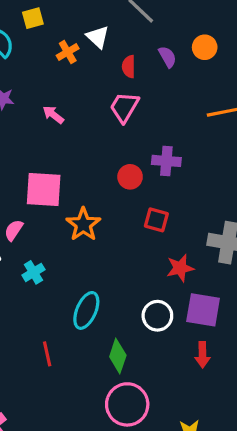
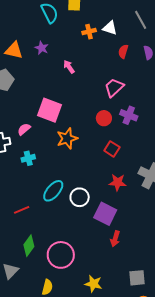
white triangle: (98, 37) -> (110, 28), turned -42
pink trapezoid: (124, 107) -> (114, 87), moved
purple square: (203, 310) -> (105, 214), moved
white circle: (157, 316) -> (80, 197), moved
red line: (47, 354) -> (22, 210), turned 63
green diamond: (118, 356) -> (29, 246), moved

